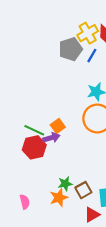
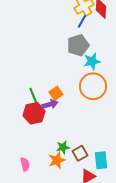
gray pentagon: (71, 49) -> (78, 45), moved
blue line: (92, 56) -> (82, 21), moved
green line: (34, 130) -> (34, 97), turned 42

